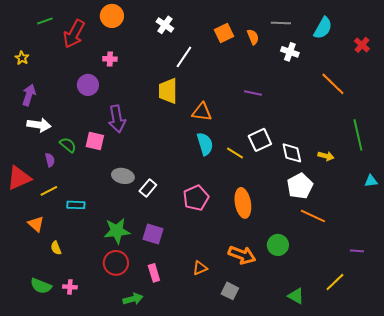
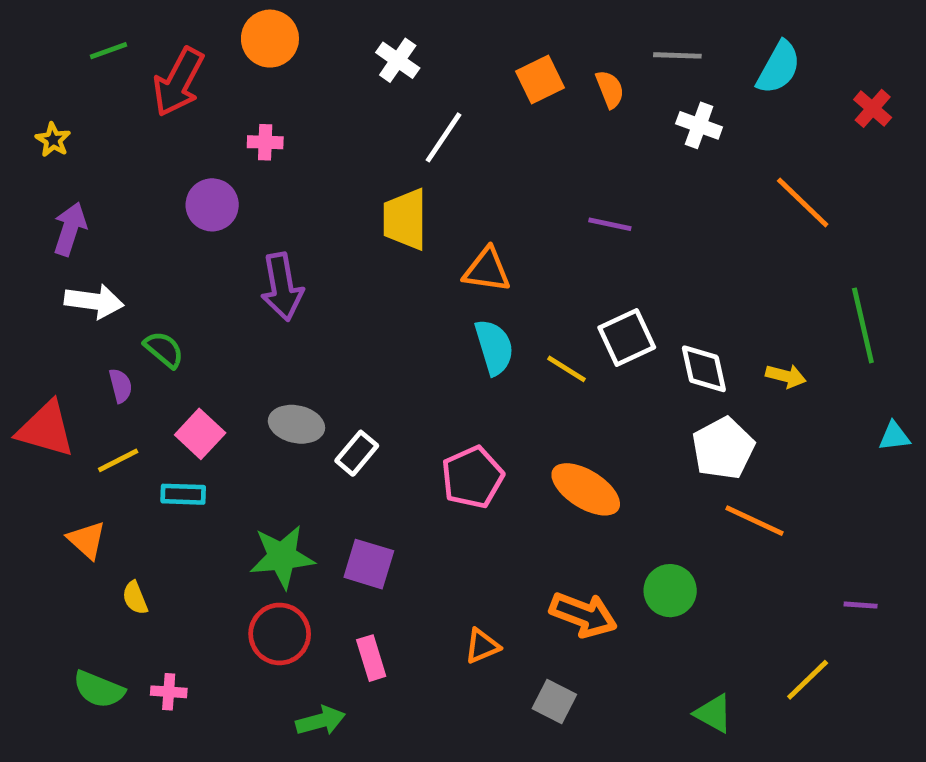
pink square: (95, 141) -> (200, 434), moved, turned 30
red triangle: (19, 178) -> (46, 429), turned 40
orange ellipse: (243, 203) -> (586, 489), turned -48

